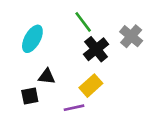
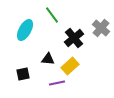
green line: (83, 22) -> (52, 15), moved
black triangle: (47, 76) -> (48, 59), moved

